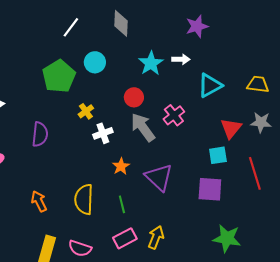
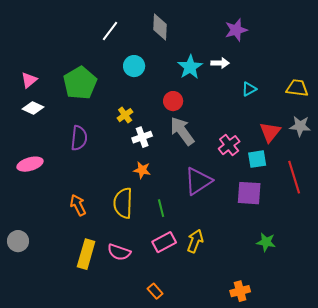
green pentagon: (59, 76) -> (80, 83), moved
cyan triangle: (210, 85) -> (249, 89), size x0.6
pink cross: (174, 115) -> (229, 145), moved
orange star: (121, 166) -> (142, 170), moved, turned -30
purple triangle: (159, 177) -> (198, 181), turned 44
green star: (227, 238) -> (266, 242), size x0.7

